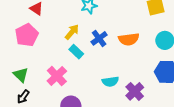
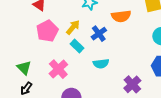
pink pentagon: (27, 35) -> (47, 31), moved
orange semicircle: (129, 39) -> (121, 16), moved
cyan semicircle: (110, 82) -> (101, 64), moved

